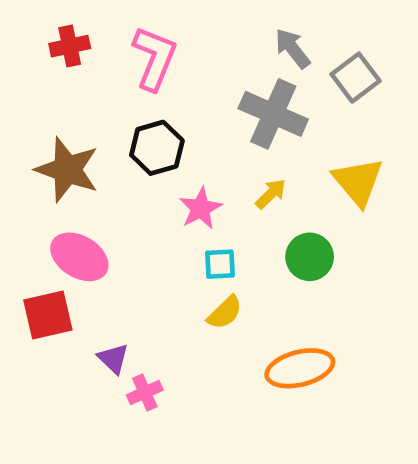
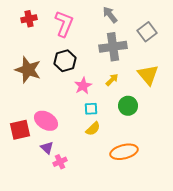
gray arrow: (293, 48) -> (110, 15), moved
gray cross: (273, 114) -> (113, 47), turned -32
pink ellipse: (79, 257) -> (46, 121), moved

